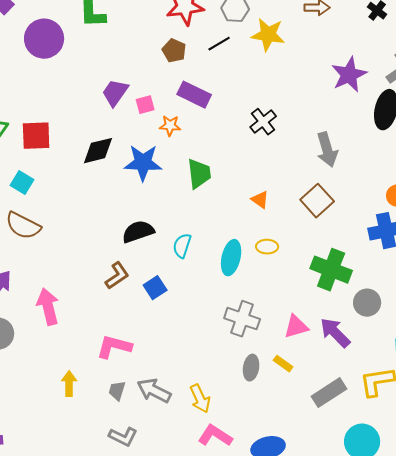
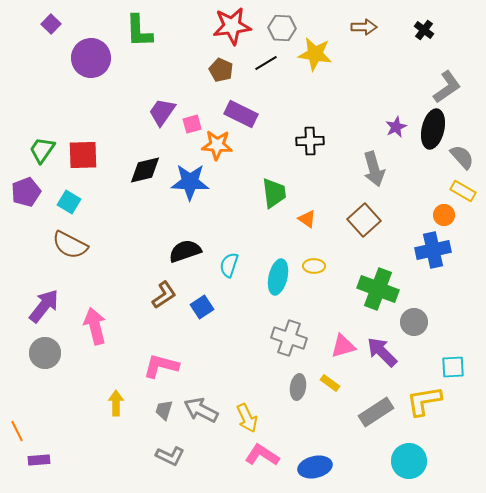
purple star: (349, 75) -> (396, 127), moved, size x0.6
black cross: (263, 122) -> (310, 141), turned 36
orange star: (170, 126) -> (217, 145), size x1.4
green trapezoid: (199, 174) -> (274, 193), moved

